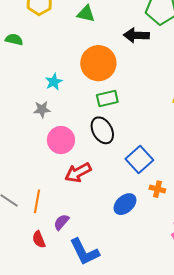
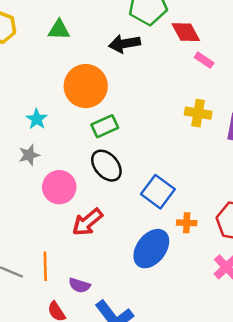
blue ellipse: (125, 204) -> (151, 249), size x1.4
purple semicircle: (61, 222) -> (79, 285), turned -102

